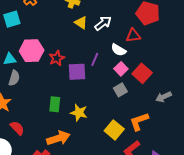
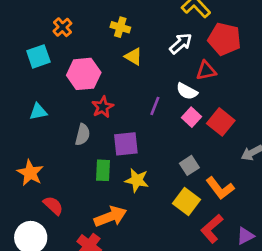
white arrow: (103, 23) -> (181, 44), moved
pink hexagon: (32, 51) -> (84, 74), moved
purple square: (77, 72) -> (126, 144), moved
gray semicircle: (14, 78) -> (83, 135), moved
gray square: (120, 90) -> (189, 165), moved
orange L-shape: (139, 121) -> (220, 188), turned -105

